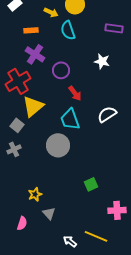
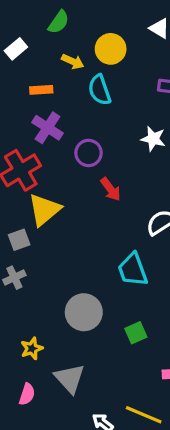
cyan trapezoid: (70, 119) -> (133, 270), moved
gray square: (17, 125) -> (19, 240), turned 32
gray circle: (58, 145) -> (84, 312), moved
yellow star: (35, 194) -> (32, 349), moved
gray triangle: (49, 213) -> (70, 378), size x1.5

